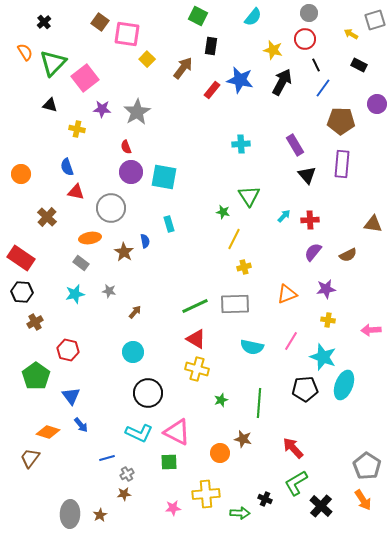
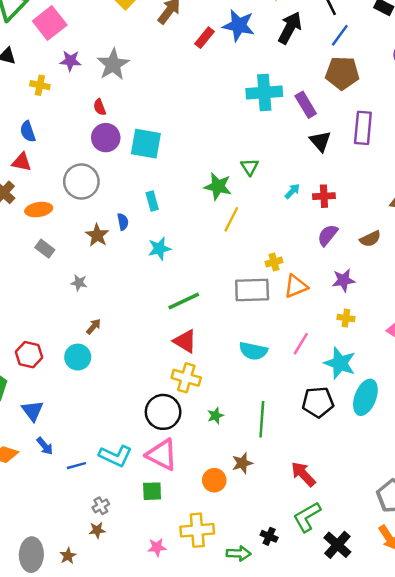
brown pentagon: (341, 121) -> (342, 73), moved
cyan cross: (241, 144) -> (264, 93), moved, size x1.6
red triangle: (76, 192) -> (22, 162), moved
green triangle: (249, 196) -> (250, 167), size x0.7
green star: (223, 212) -> (218, 186), size x1.6
orange ellipse: (90, 238) -> (39, 210), moved
yellow cross: (244, 267) -> (274, 262), moved
cyan star: (75, 294) -> (159, 249), moved
gray rectangle: (235, 304) -> (252, 290), moved
brown arrow: (135, 312) -> (94, 327), moved
cyan circle: (133, 352) -> (78, 357), moved
black circle: (148, 393) -> (163, 412), moved
brown star: (243, 439) -> (242, 463), turned -30
blue line: (107, 458) -> (76, 466), moved

